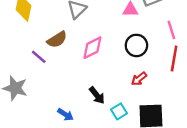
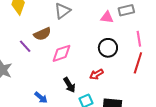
pink diamond: (92, 48) -> (61, 53), moved
red arrow: (139, 79) -> (97, 74), moved

